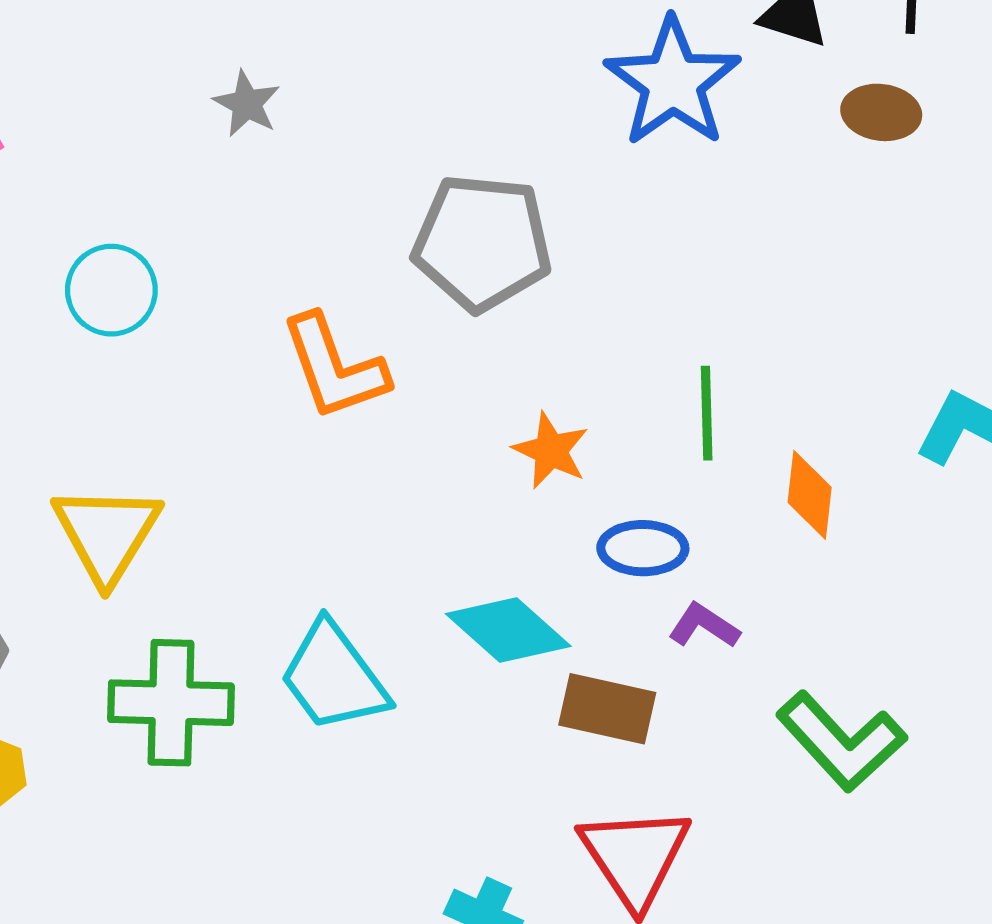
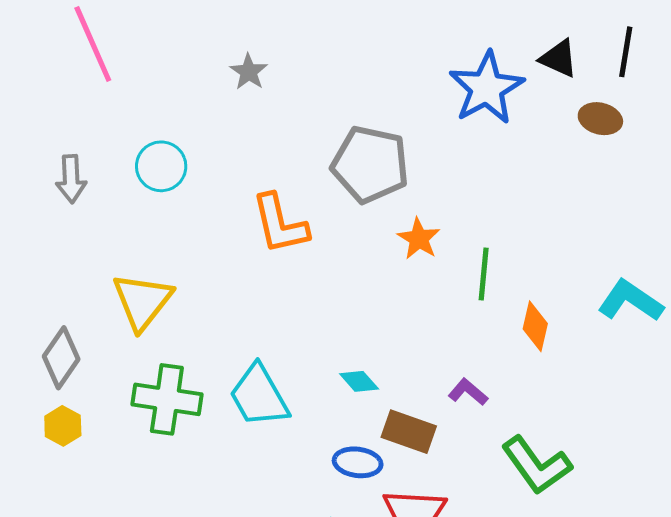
orange star: (551, 451) -> (419, 239), moved
blue ellipse: (643, 548) -> (358, 462), moved
cyan diamond: (508, 630) -> (359, 381), size x0.6

